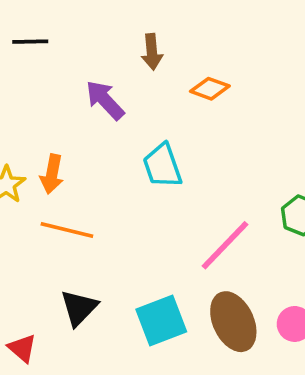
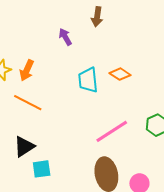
orange diamond: (210, 89) -> (120, 74), moved
purple arrow: (105, 100) -> (65, 37), size x0.7
cyan square: (161, 320) -> (42, 169), moved, size x0.7

